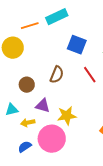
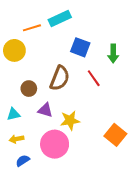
brown semicircle: (57, 75) -> (60, 78), size x1.4
yellow arrow: (28, 123) -> (16, 139), moved
blue semicircle: (25, 147) -> (23, 161), moved

